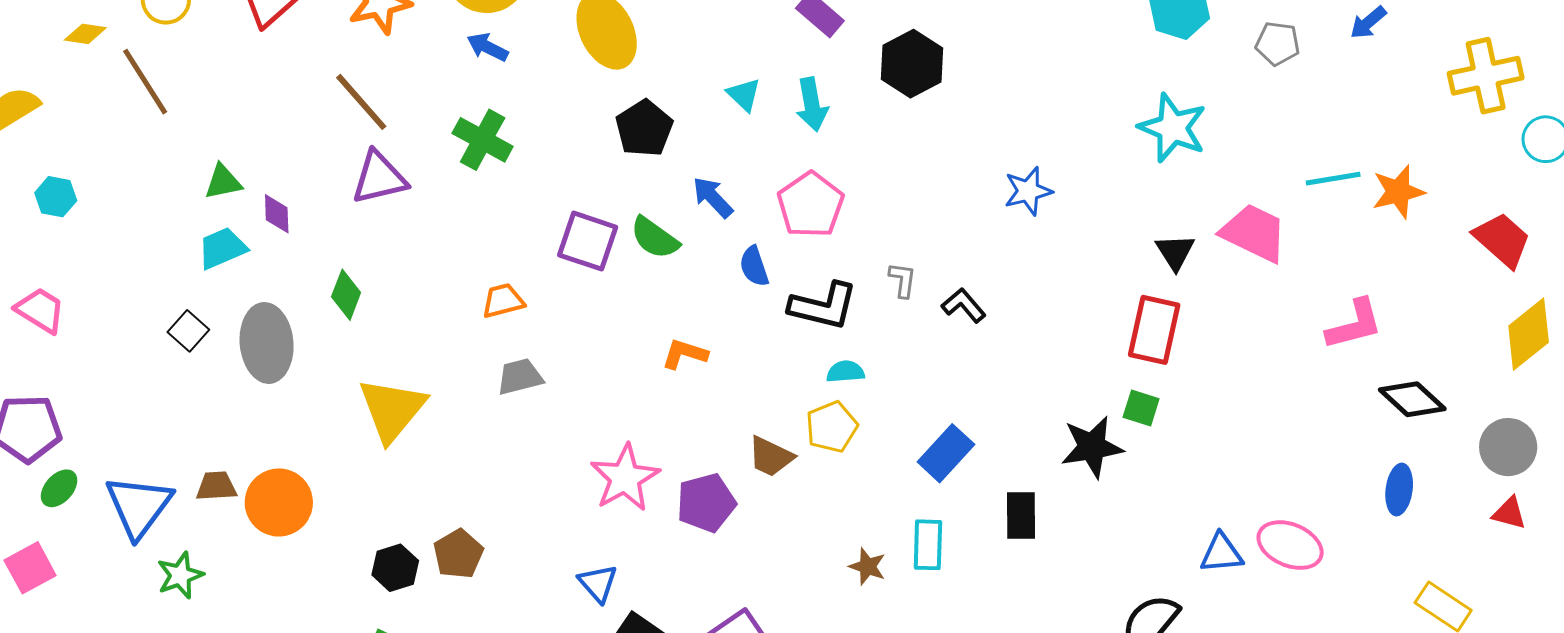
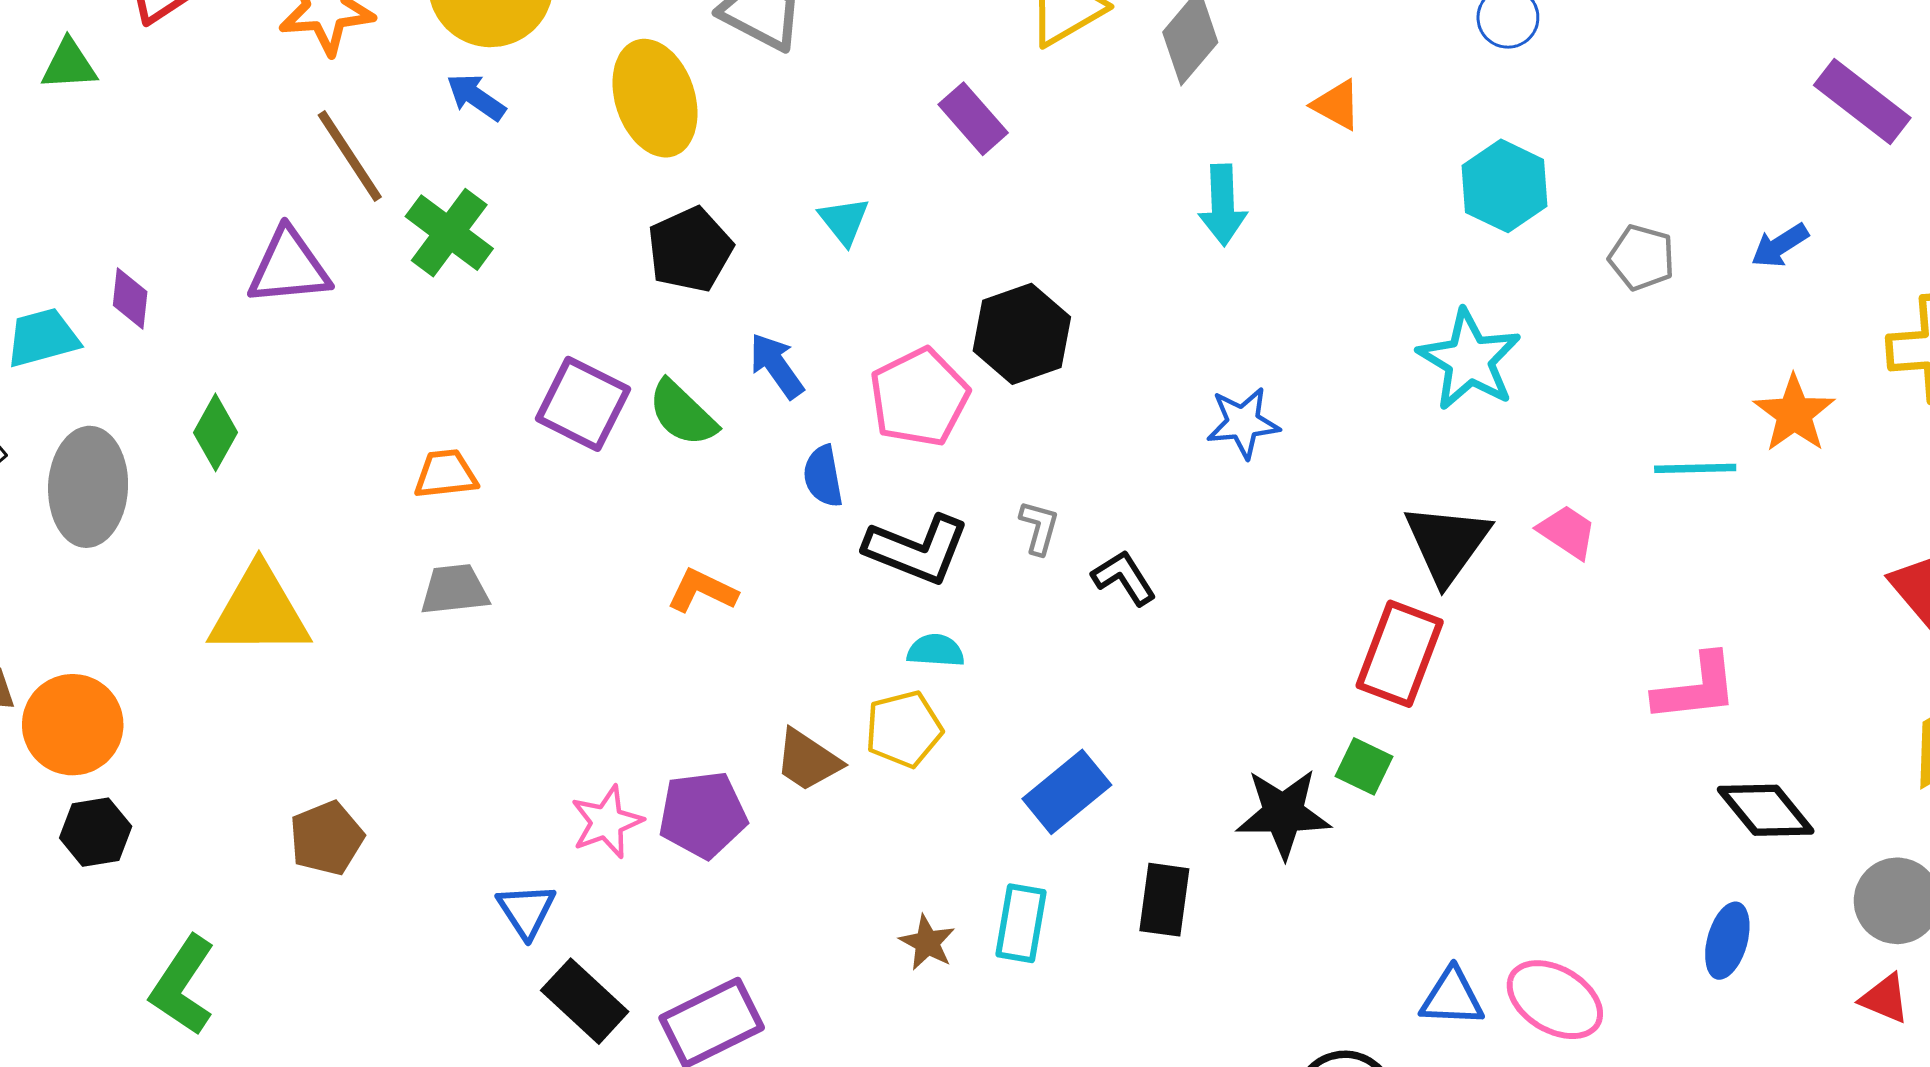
black hexagon: (912, 64) -> (1022, 334), moved
brown line: (361, 102) -> (350, 156), moved
cyan arrow: (812, 104) -> (1223, 205), moved
green triangle: (223, 182) -> (69, 65), moved
orange star: (1398, 192) -> (1794, 414), moved, turned -30
pink trapezoid: (1254, 233) -> (1567, 532), size x0.6
black triangle: (1175, 252) -> (1447, 543), size x1.5
yellow triangle: (392, 410) -> (259, 611), turned 42
pink star: (625, 478) -> (607, 822), moved, size x0.7
black hexagon: (395, 568) -> (96, 832), moved

